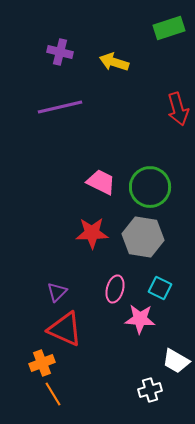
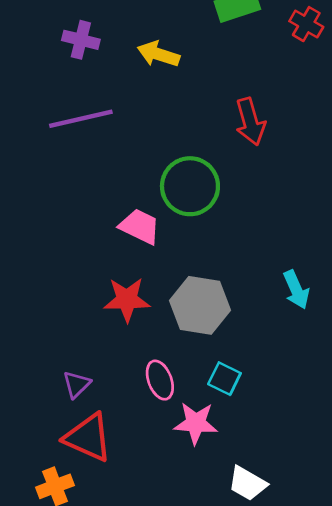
green circle: (150, 187) -> (190, 186), moved
pink ellipse: (115, 289) -> (160, 380), turned -36

